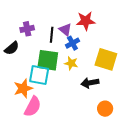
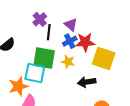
red star: (86, 21) -> (85, 42), moved
purple cross: (27, 29) -> (40, 19), moved, turned -32
purple triangle: (65, 30) -> (71, 25), moved

